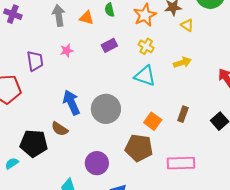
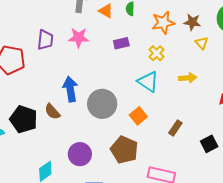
pink star: (67, 51) -> (79, 38), size x1.5
orange square: (153, 121) -> (138, 116), moved

